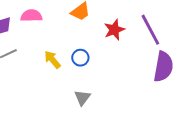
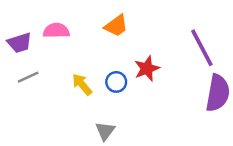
red star: (114, 30) -> (147, 69), moved
gray triangle: (82, 98) -> (105, 131), moved

